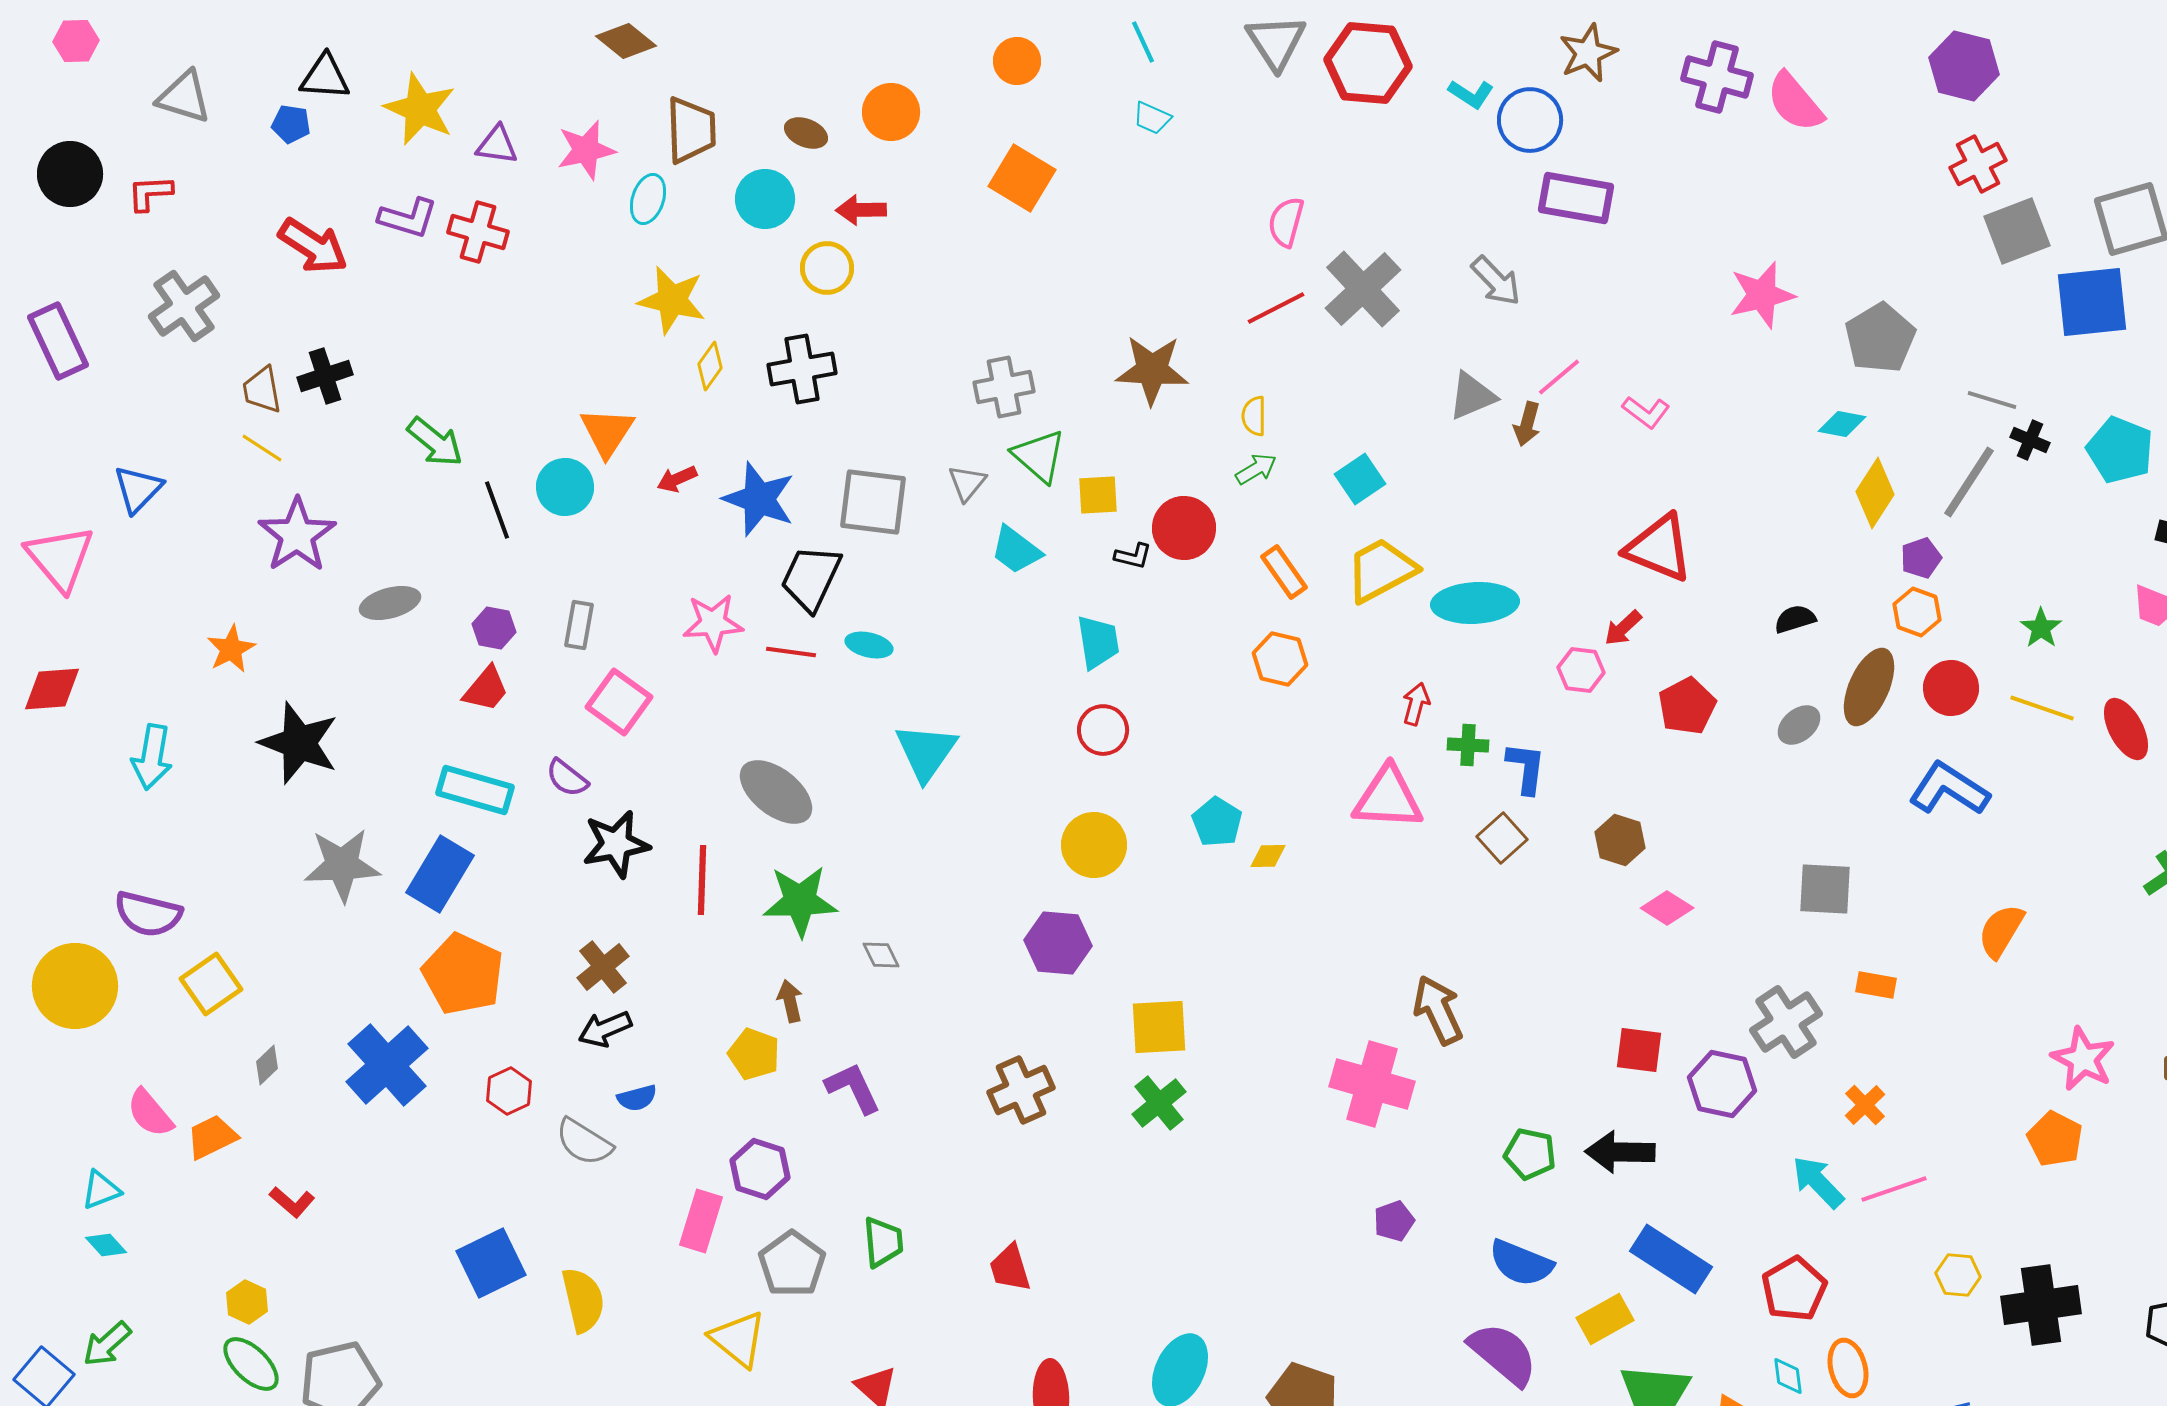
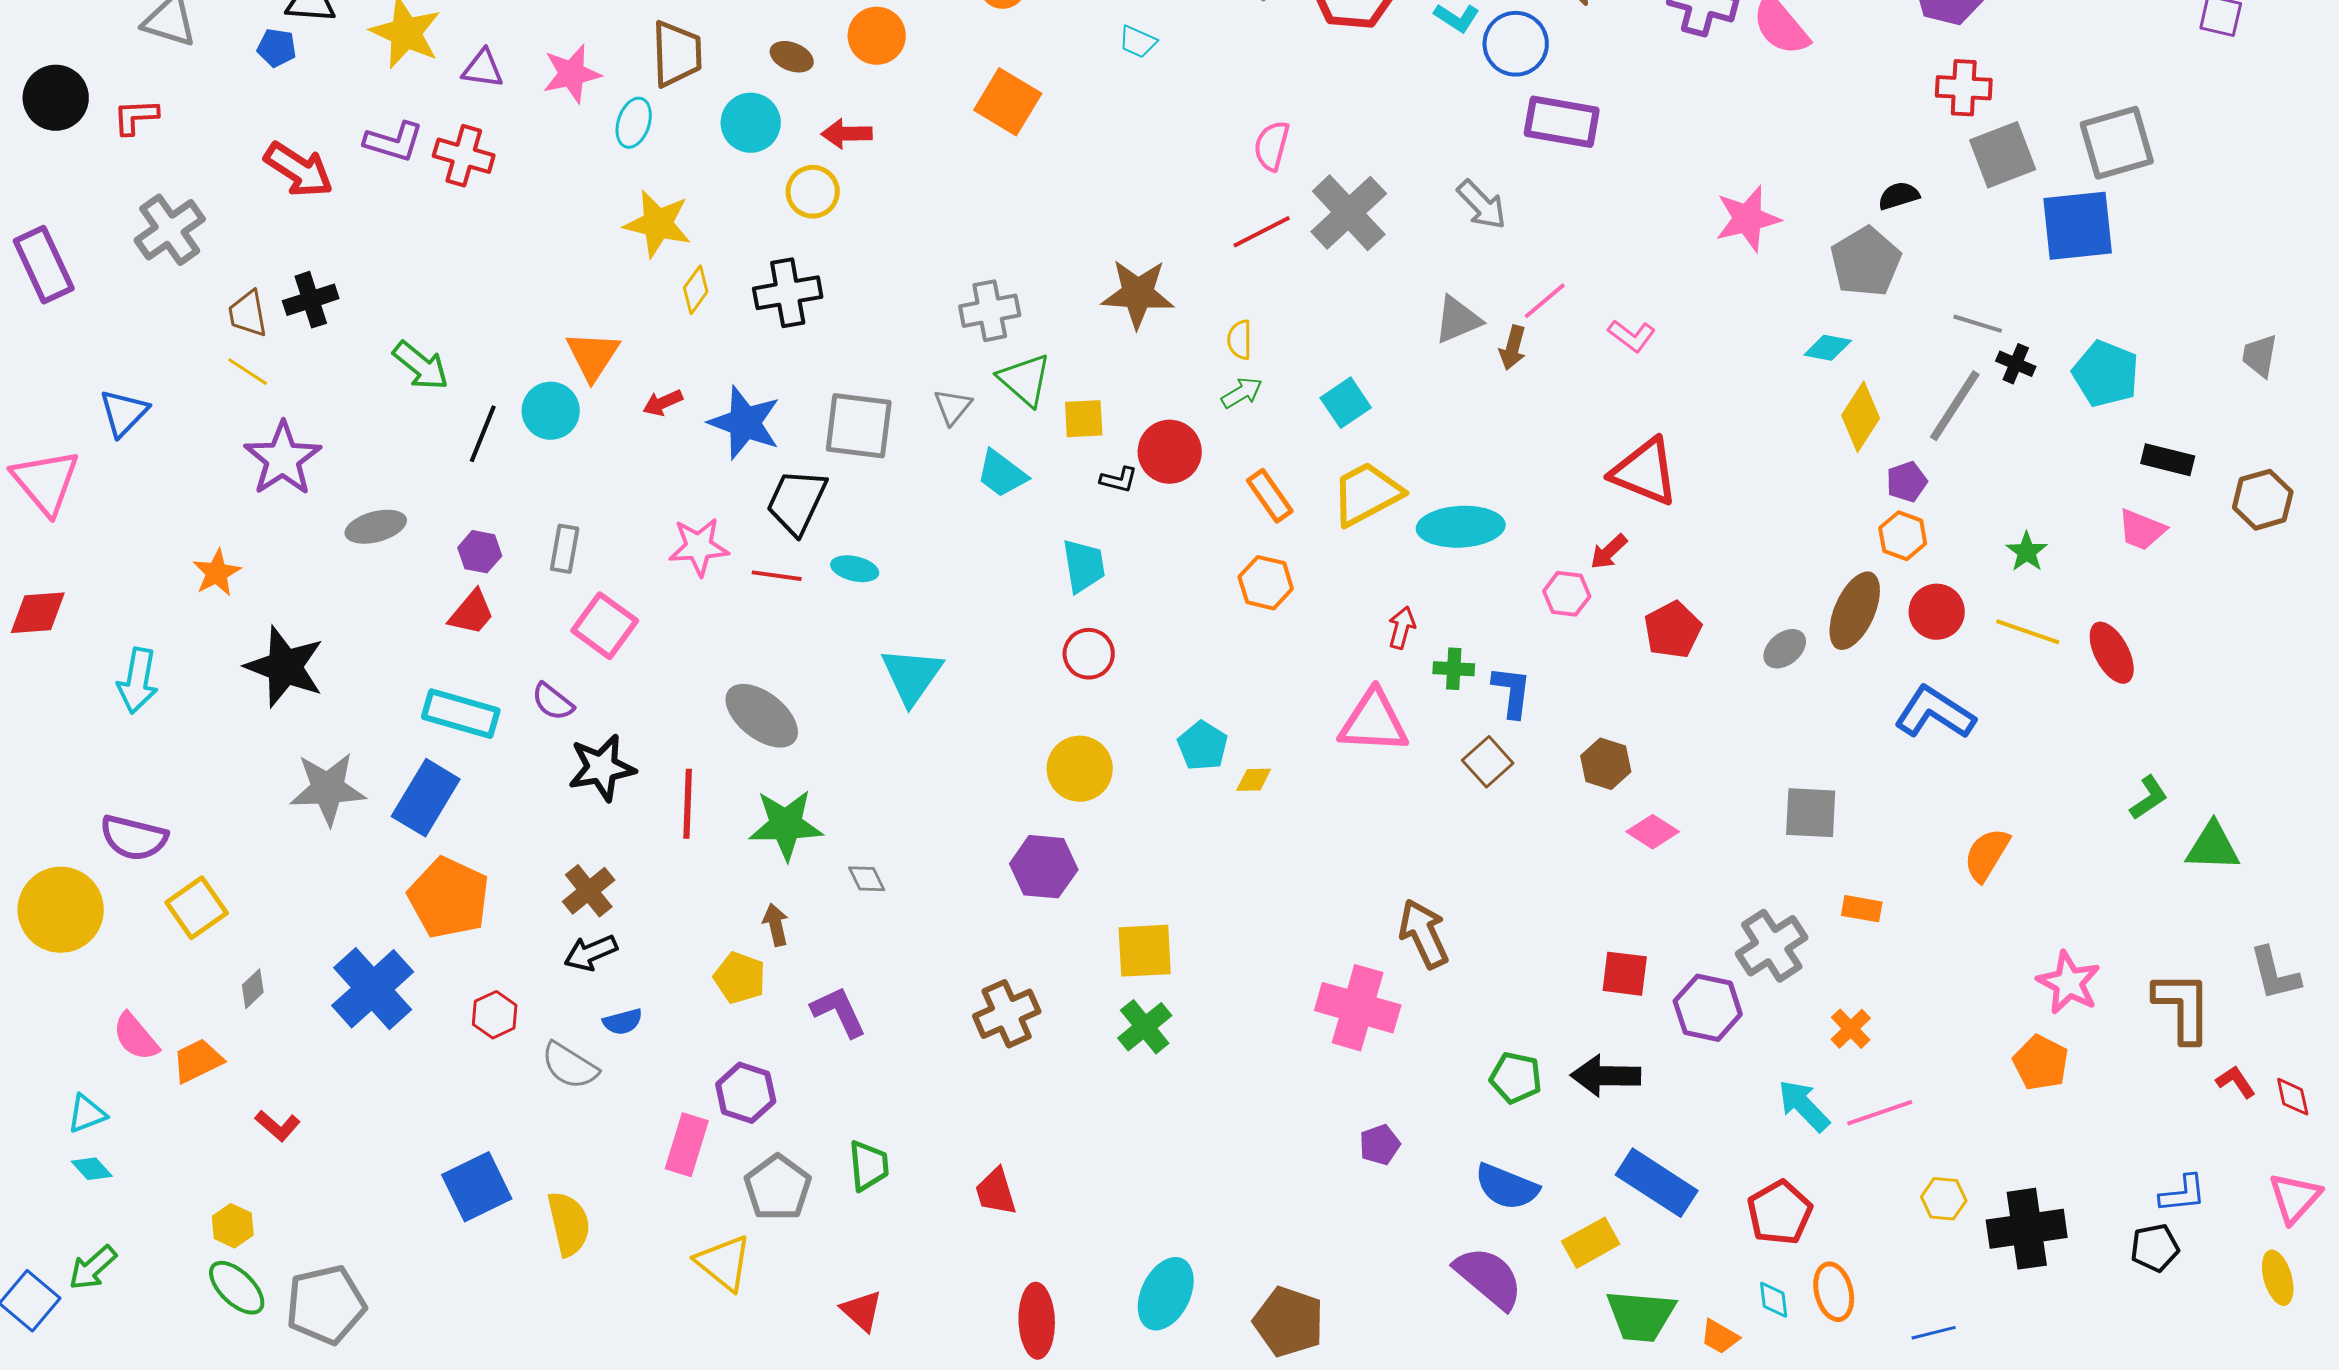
red cross: (1978, 164) -> (1964, 88), turned 30
black line: (497, 510) -> (483, 434), turned 42
black semicircle: (1795, 619) -> (1899, 196), moved

